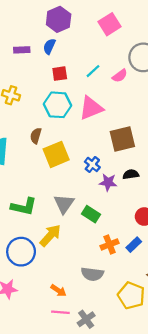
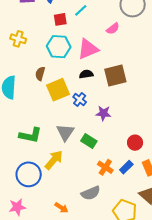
cyan line: (93, 71) -> (81, 10), moved
pink semicircle: (120, 76) -> (113, 29), moved
blue cross: (92, 164) -> (80, 100), moved
black semicircle: (131, 174) -> (86, 74), moved
orange cross: (110, 244) -> (105, 167), turned -35
gray semicircle: (92, 274) -> (91, 193), turned -30

